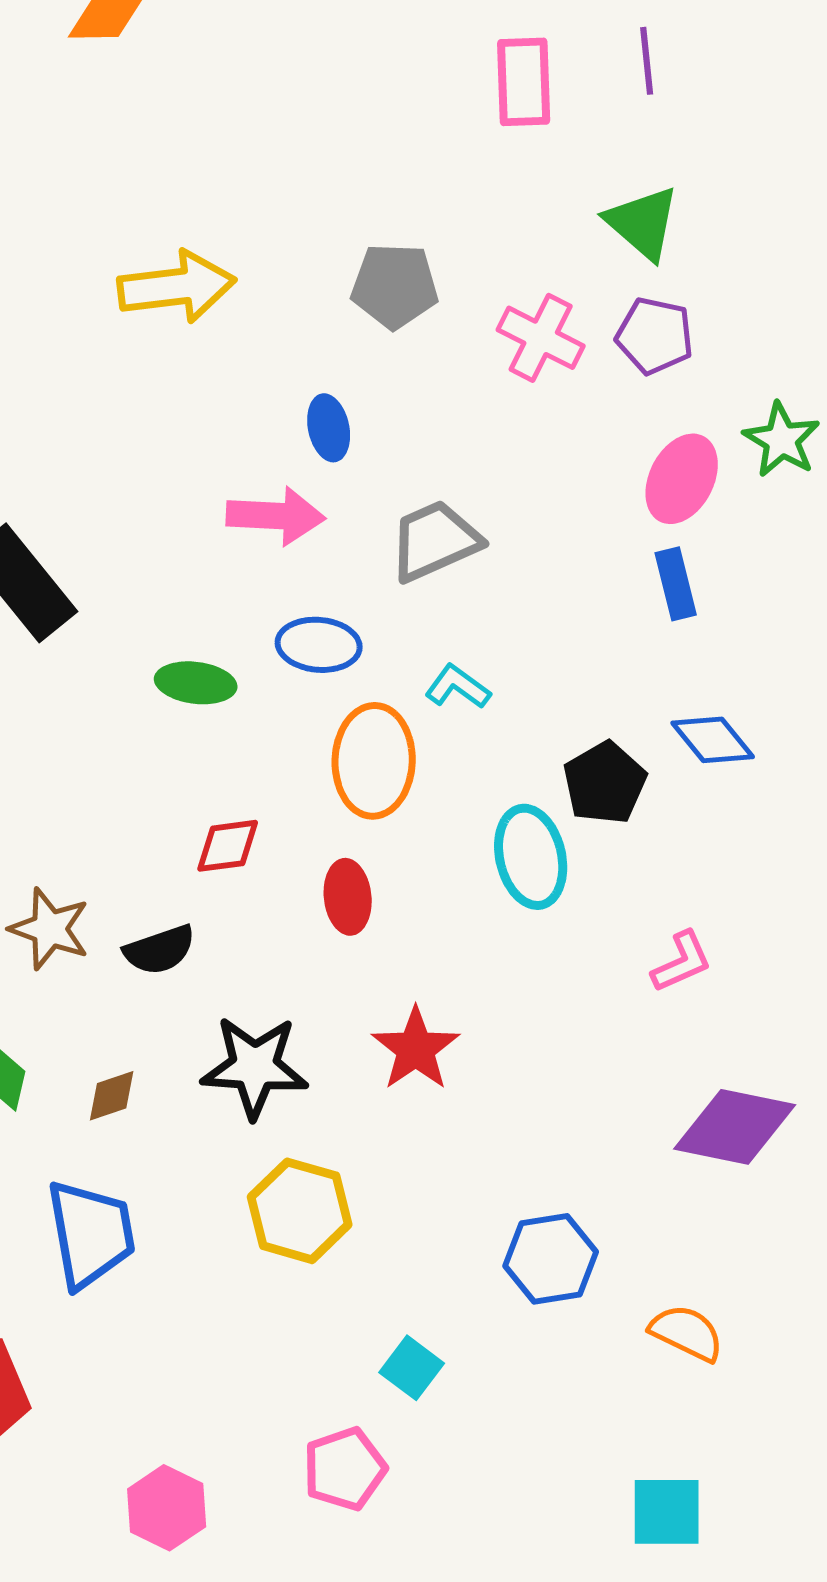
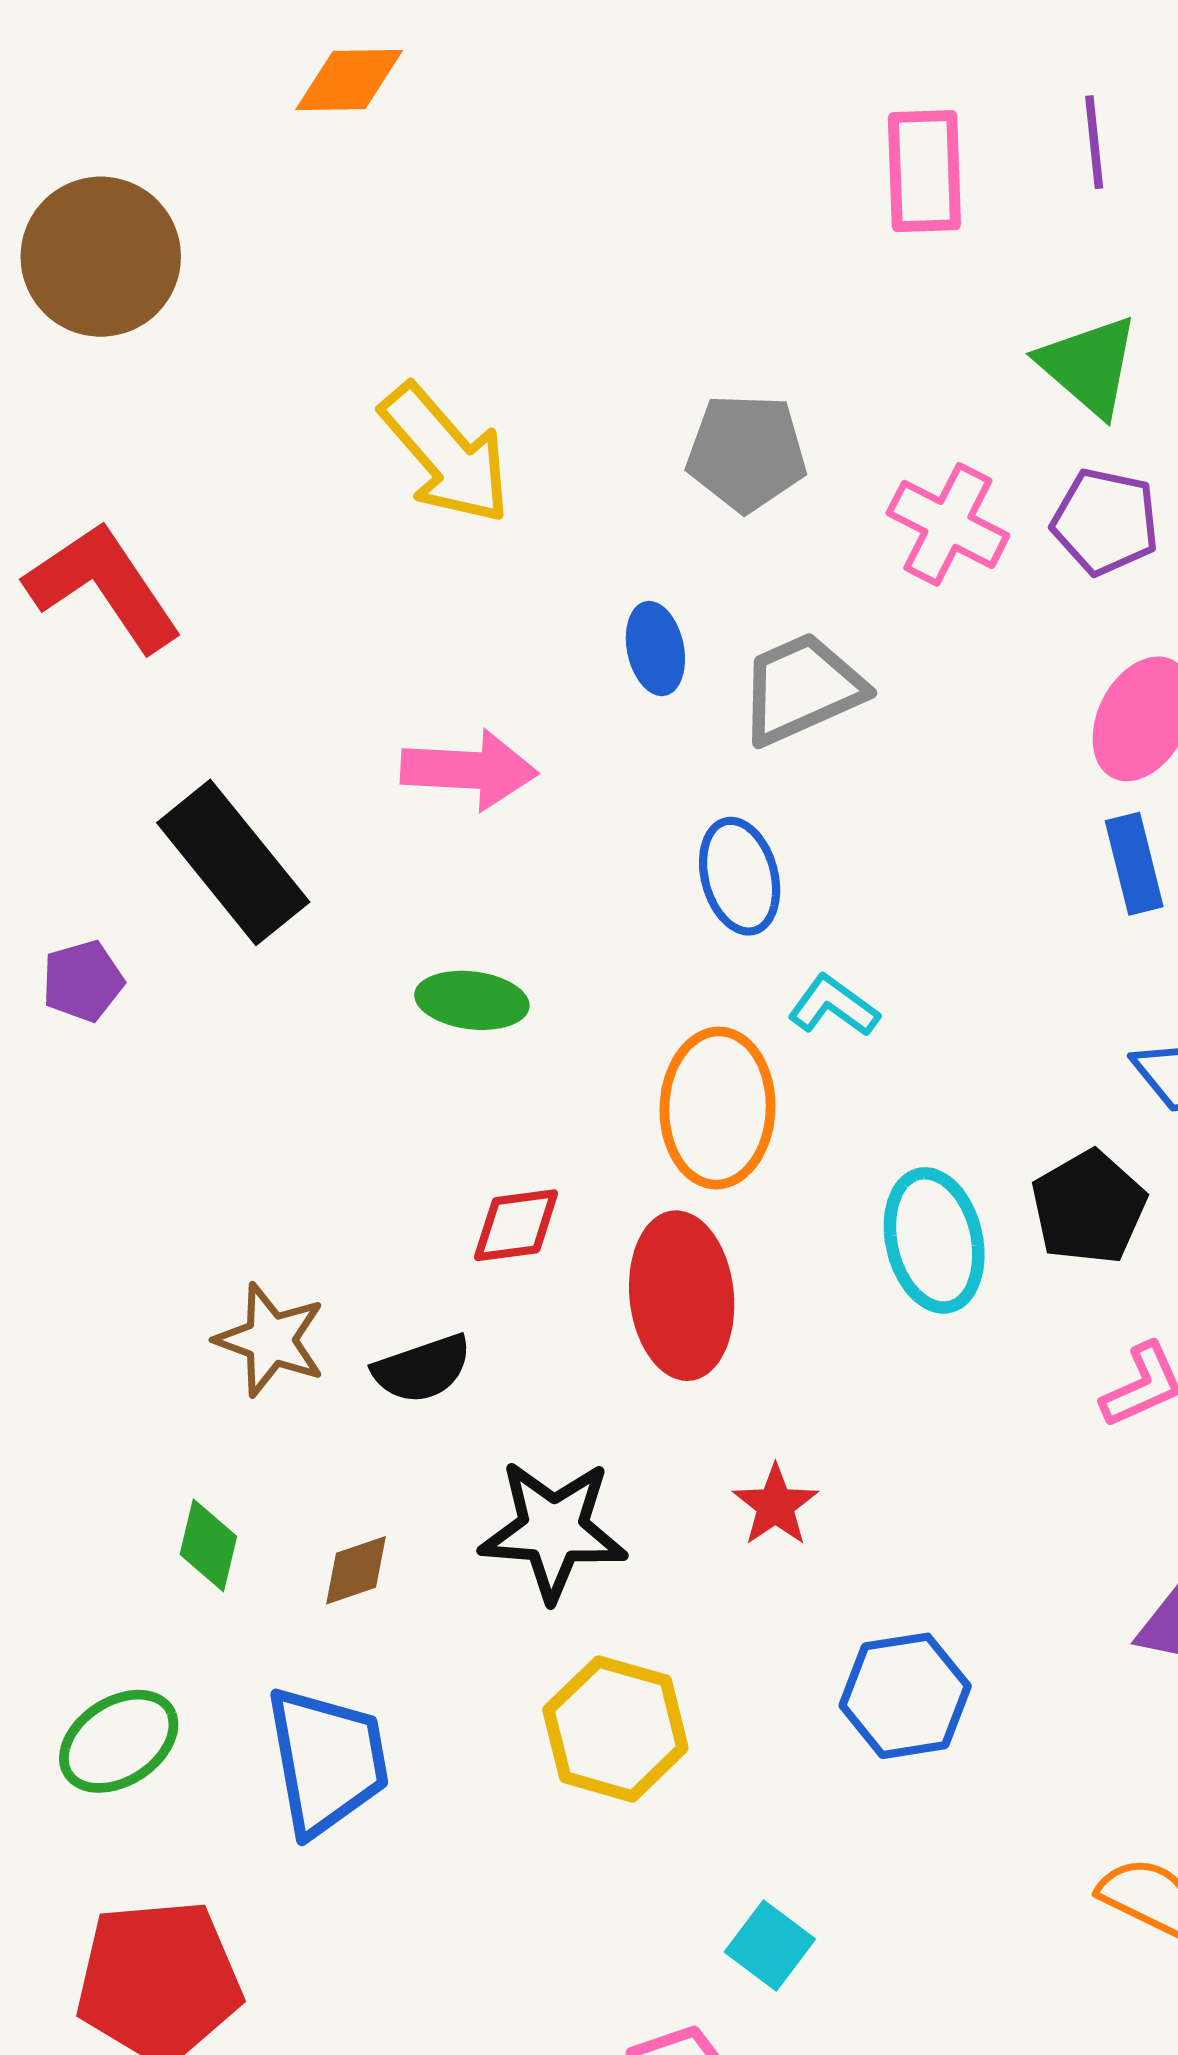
yellow arrow: (177, 287) -> (446, 454), turned 56
pink arrow: (276, 516) -> (469, 770), moved
gray trapezoid: (435, 541) -> (802, 689), moved
blue ellipse: (319, 645) -> (740, 876), moved, turned 70
black pentagon: (605, 783) -> (1089, 1207), moved
red ellipse: (348, 897) -> (682, 1296), size x1.6
red star: (416, 1049) -> (775, 1505), size x0.7
blue hexagon: (551, 1259) -> (905, 1696), moved

